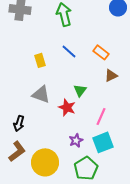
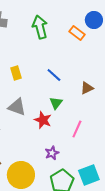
blue line: (69, 51) -> (54, 75), moved
orange rectangle: (101, 52) -> (77, 33), moved
cyan square: (103, 142) -> (89, 175), moved

